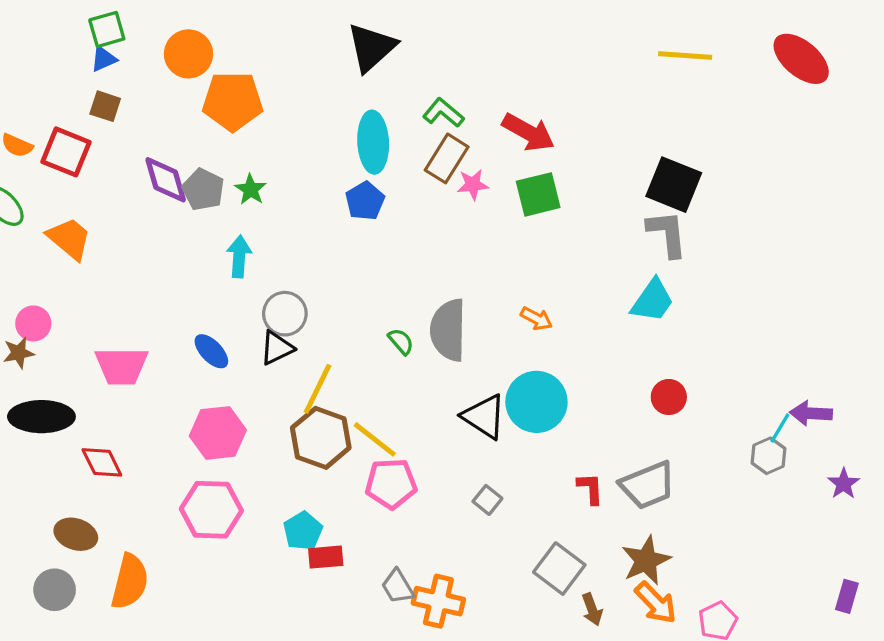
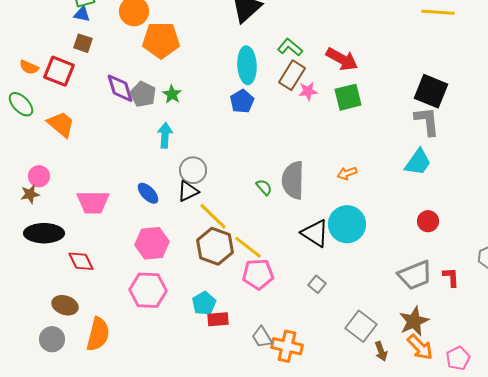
blue triangle: (104, 59) -> (82, 14), turned 36
orange arrow: (536, 319) -> (347, 173), turned 132
yellow line: (318, 389) -> (213, 216), turned -72
red L-shape: (590, 488) -> (451, 277), moved

